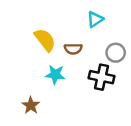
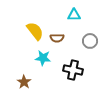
cyan triangle: (95, 19) -> (74, 15), turned 32
black cross: (101, 77) -> (73, 70), moved

